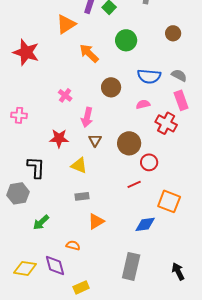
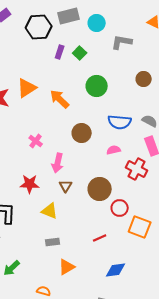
orange triangle: (66, 24) -> (27, 88), moved
red line: (134, 184) -> (100, 238), moved
orange square: (169, 201) -> (140, 227), moved

